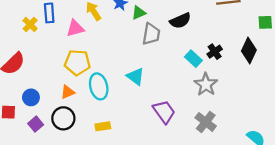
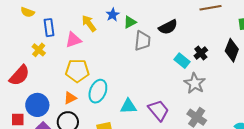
yellow cross: (30, 24) -> (39, 50), moved
cyan triangle: (135, 77) -> (128, 106), moved, turned -36
cyan ellipse: (99, 86) -> (98, 91), turned 40
blue circle: (31, 97) -> (37, 105), size x1.5

